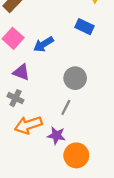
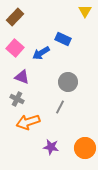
blue rectangle: (84, 27) -> (63, 39), moved
purple star: (56, 135) -> (51, 147), moved
orange circle: (76, 155) -> (85, 148), moved

